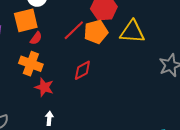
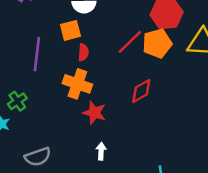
orange square: (26, 20) -> (70, 30), size x0.7
red semicircle: (36, 38) -> (83, 52), turned -32

